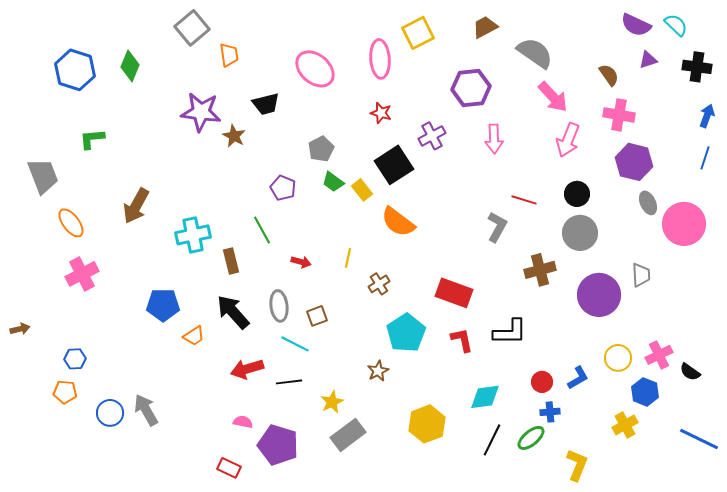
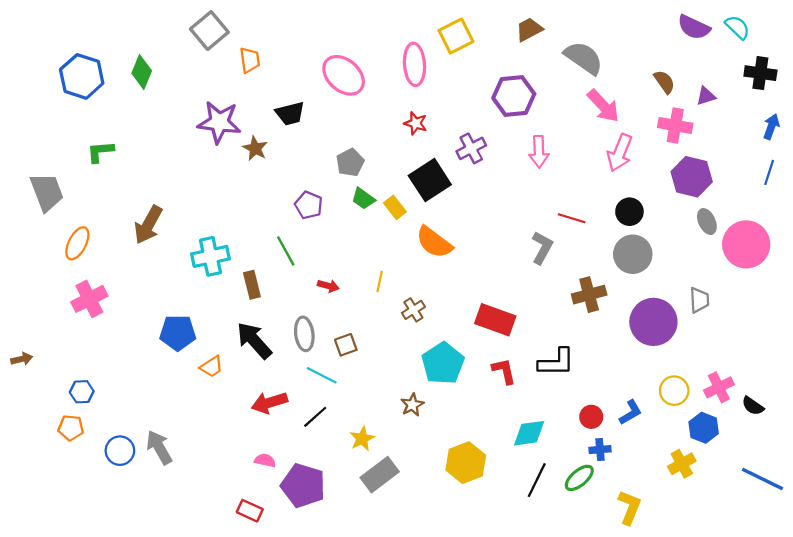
purple triangle: (648, 60) -> (706, 96), moved
orange ellipse: (71, 223) -> (77, 243), turned 64
black line: (289, 382) -> (315, 417), turned -35

